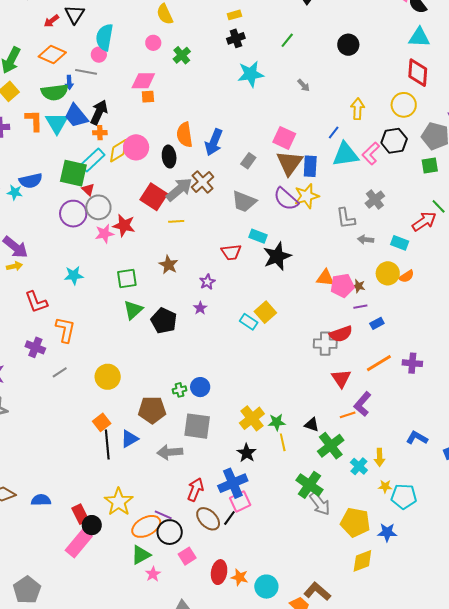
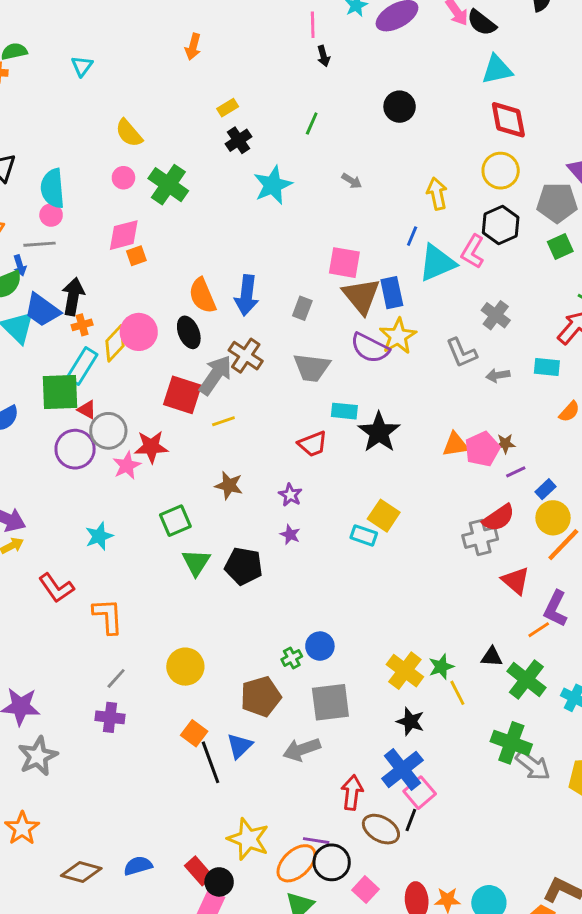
green cross: (182, 55) -> (168, 185), size x1.5
yellow circle: (388, 273) -> (553, 518), moved
purple cross: (35, 347) -> (110, 717), moved

